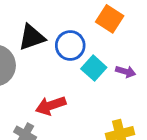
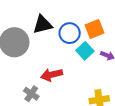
orange square: (110, 19) -> (95, 29), moved, turned 30

